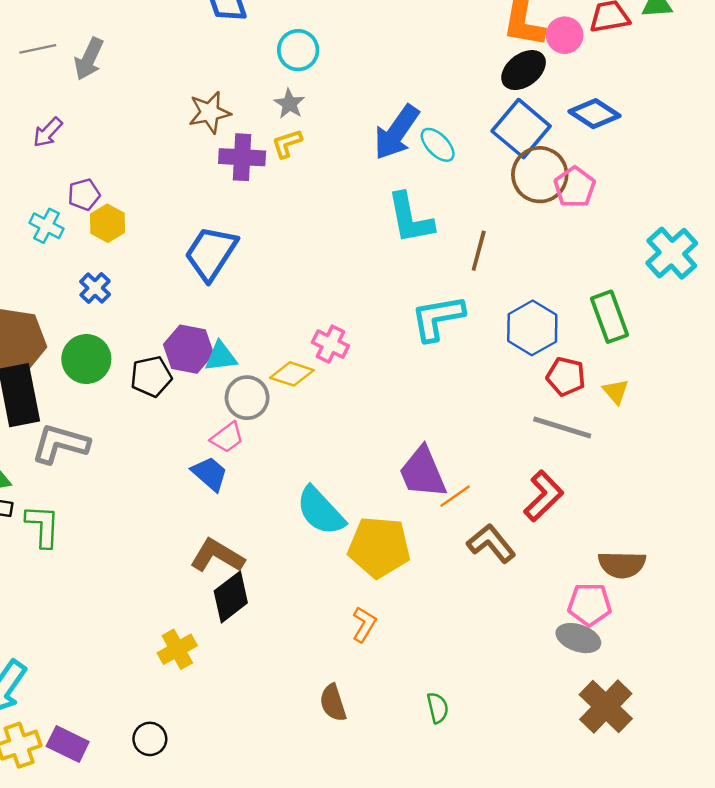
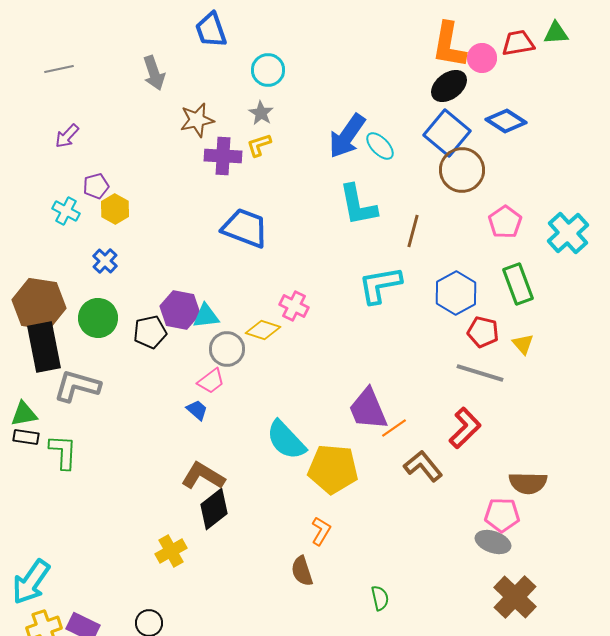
gray arrow: (89, 59) -> (154, 73), moved, turned -44
pink pentagon: (575, 187) -> (505, 222), moved
blue trapezoid: (211, 253) -> (245, 228), moved, turned 78
blue trapezoid: (210, 474) -> (197, 410), size x0.7
brown semicircle: (333, 703) -> (302, 571), moved

